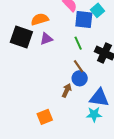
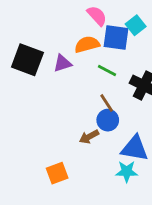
orange semicircle: (40, 19) -> (87, 44), moved
green line: (78, 43) -> (107, 71), turned -40
brown arrow: (67, 90) -> (89, 137), turned -144

